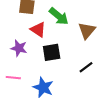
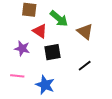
brown triangle: (87, 31) -> (85, 32), turned -30

